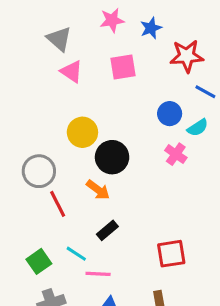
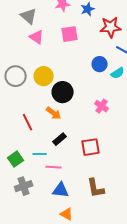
pink cross: (176, 154) -> (102, 106), moved
gray circle: (39, 171) -> (16, 76), moved
cyan line: (76, 254) -> (40, 154), turned -32
red square: (171, 254) -> (91, 147), moved

